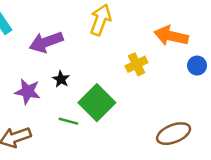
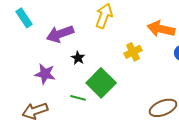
black star: (61, 79) -> (78, 58), moved

